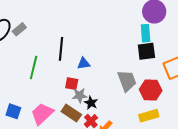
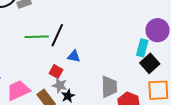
black square: (146, 51) -> (150, 63), moved, turned 36
green line: (34, 67) -> (37, 37), moved, turned 55

